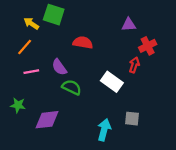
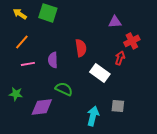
yellow arrow: (31, 23) -> (20, 14), moved
red semicircle: (83, 43) -> (81, 48), moved, turned 72
purple semicircle: (59, 67) -> (53, 60), turned 35
green semicircle: (72, 87) -> (64, 89), moved

